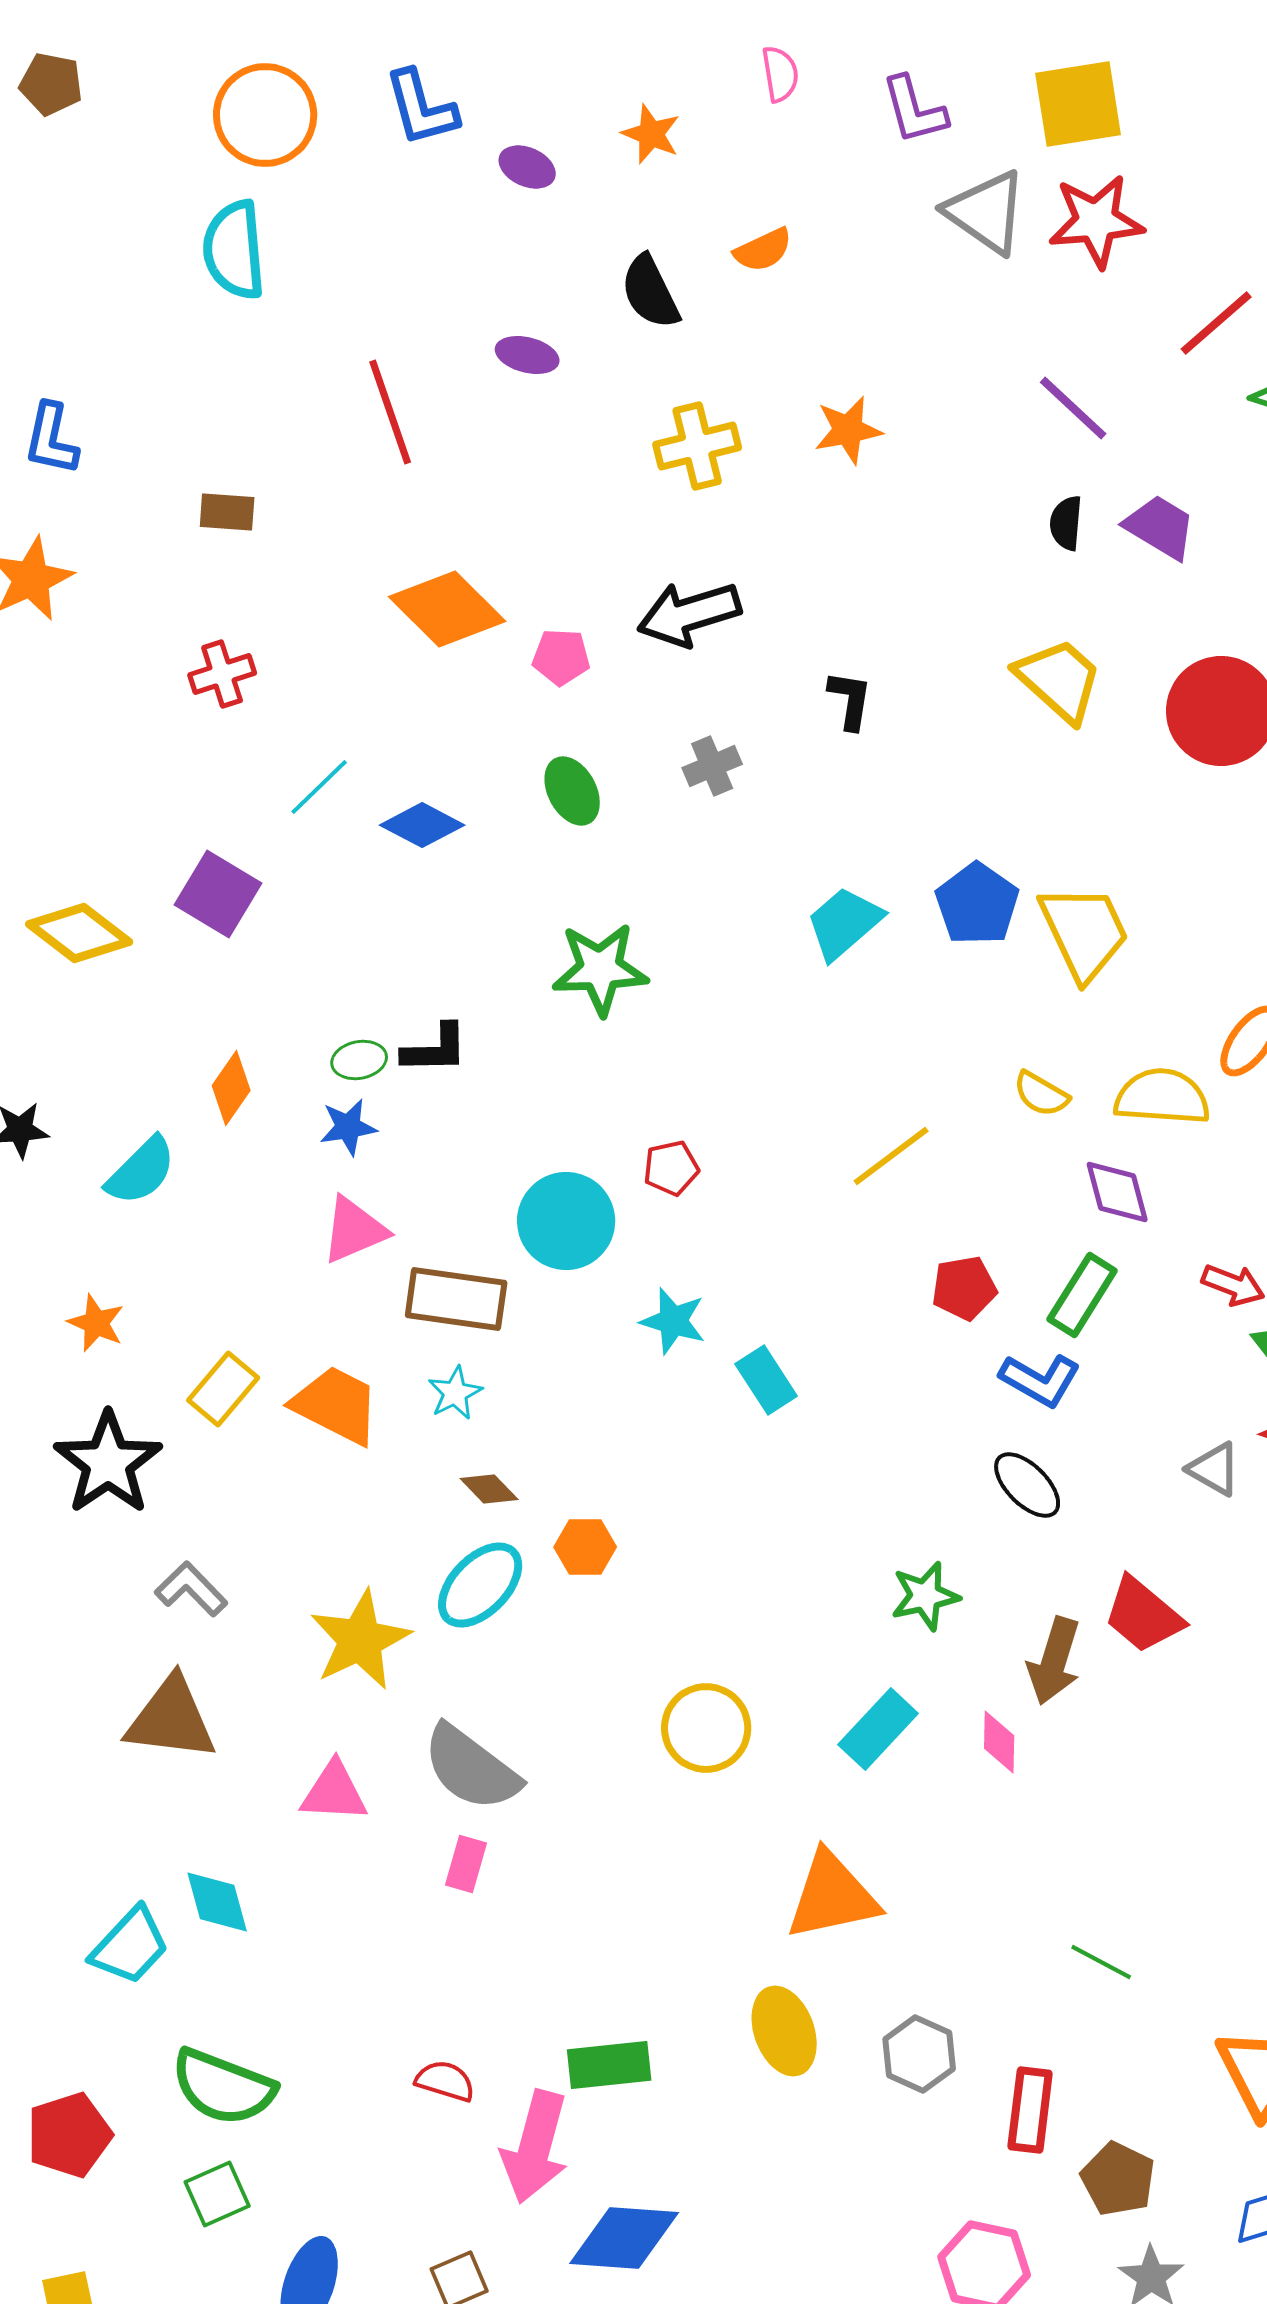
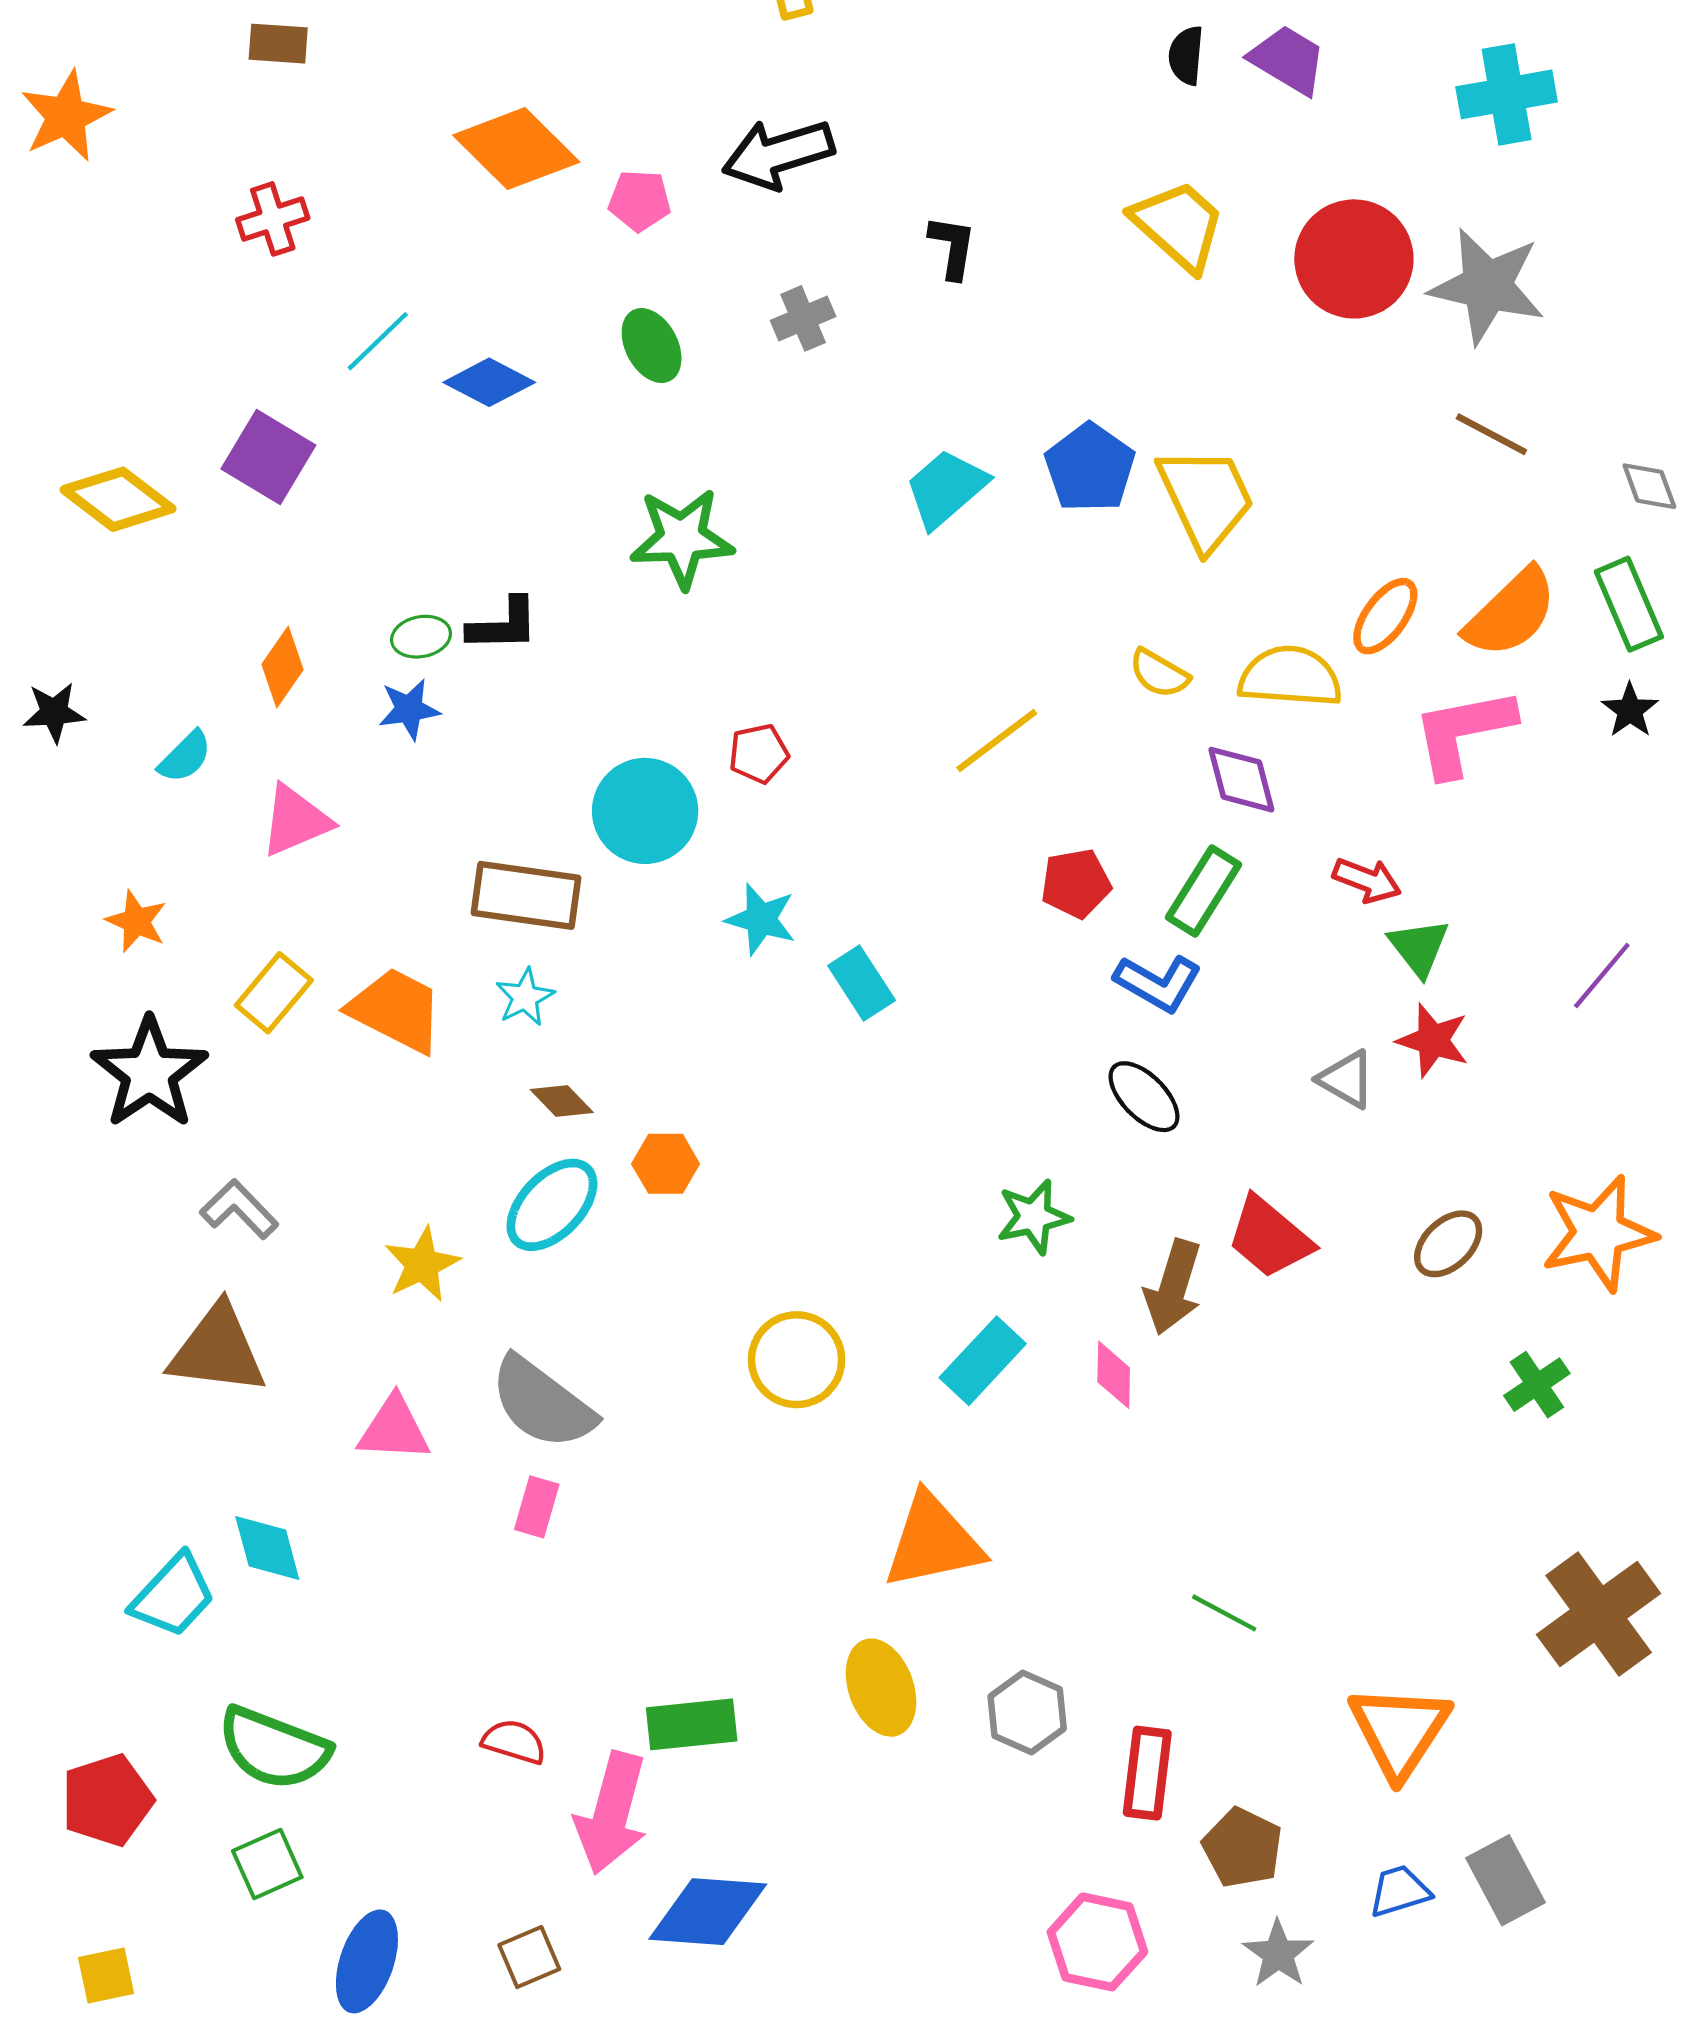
cyan semicircle: (141, 1171) -> (185, 757), size x0.7
pink triangle: (354, 1230) -> (295, 821), moved
yellow star: (360, 1640) -> (422, 1264), size x0.7

